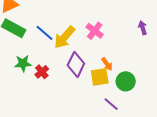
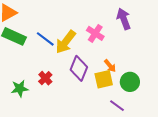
purple arrow: (143, 28) -> (124, 19), moved, size x1.5
green star: (23, 63) -> (20, 88), moved

